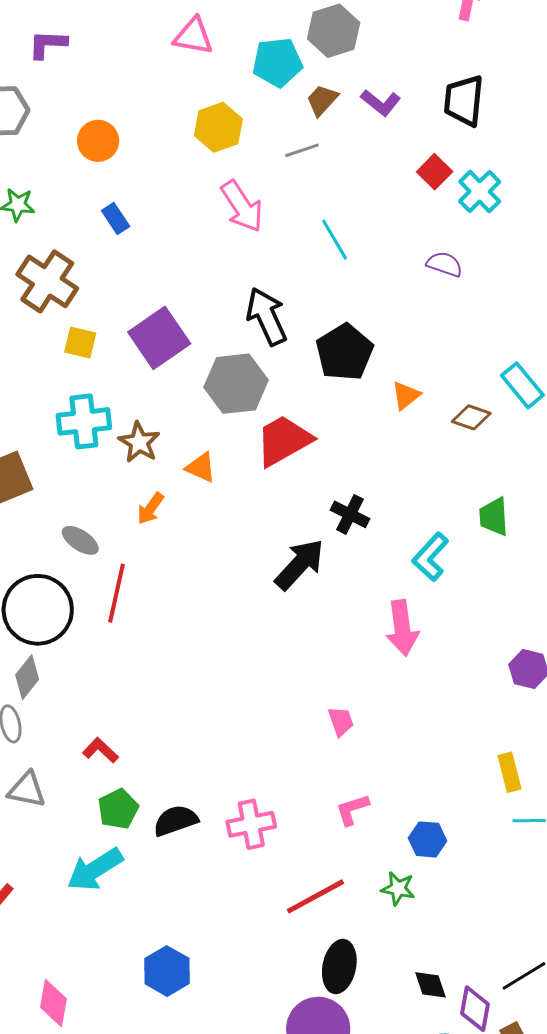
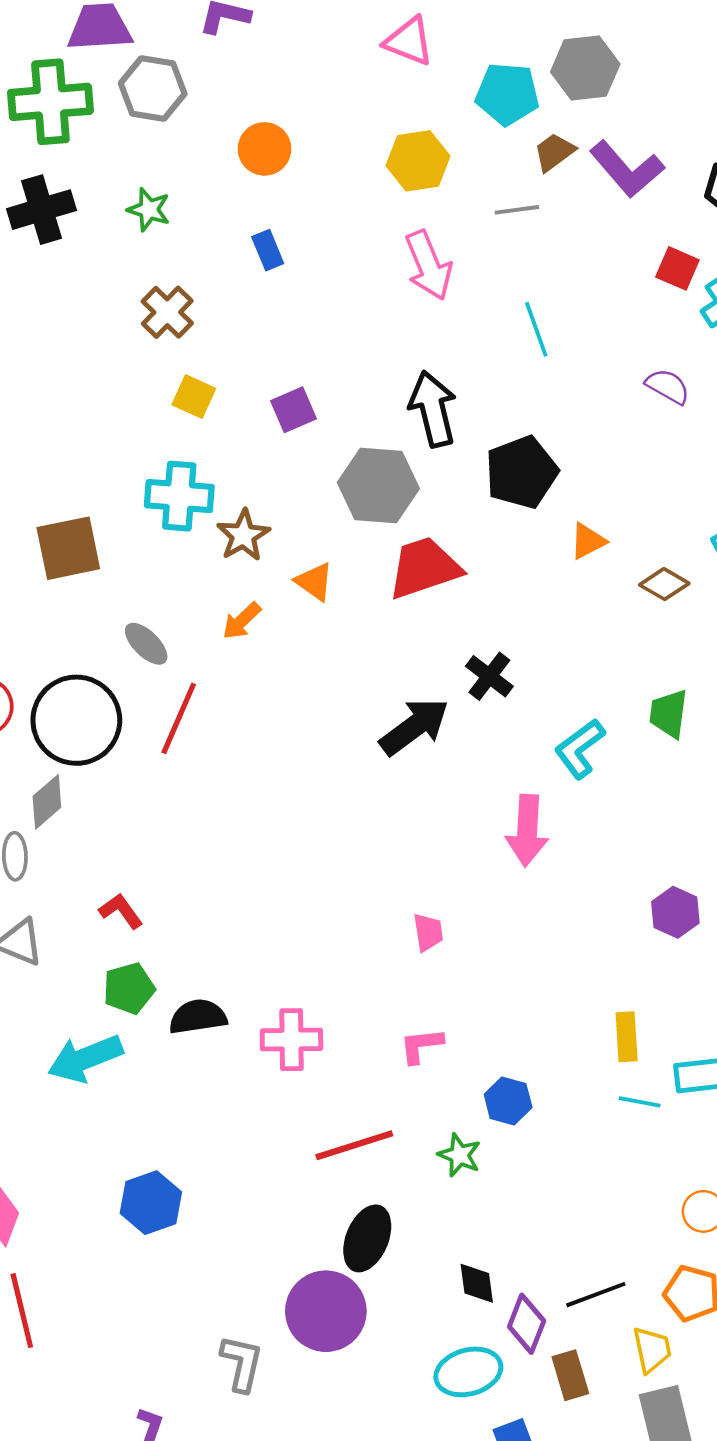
purple L-shape: (381, 103) -> (627, 169), size x1.5
red square: (435, 172) -> (677, 268), turned -32
brown cross: (47, 281) -> (167, 312), size x0.7
purple square: (159, 338) -> (294, 410), size x0.6

